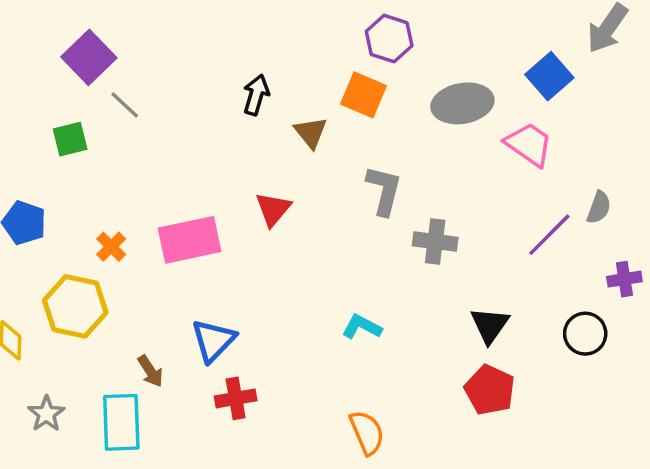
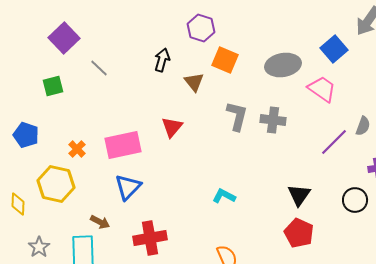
purple hexagon: (389, 39) -> (201, 28), moved
gray line: (125, 105) -> (99, 68), moved
gray cross: (435, 242) -> (273, 120), moved
blue triangle: (213, 340) -> (128, 187), moved
brown arrow: (150, 371) -> (100, 222), turned -30
red cross: (236, 398) -> (150, 238), size x1.4

